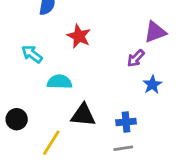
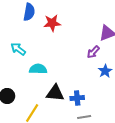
red star: (79, 36) -> (52, 23), moved, turned -30
blue cross: (126, 122) -> (77, 98), moved

